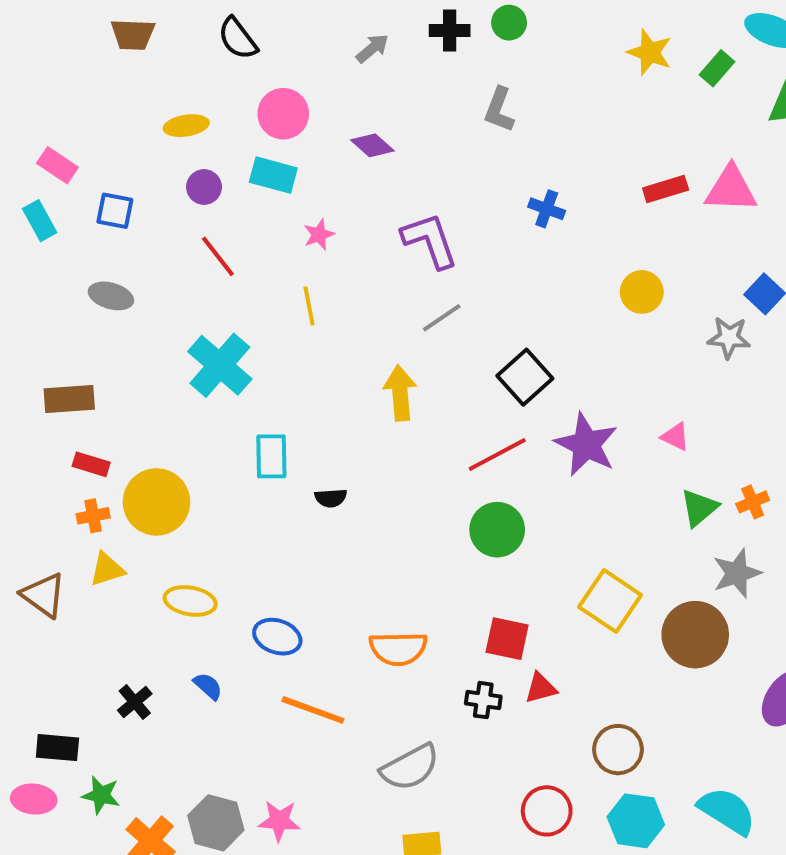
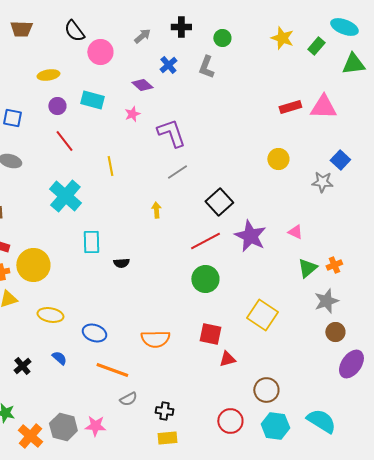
green circle: (509, 23) -> (222, 38), moved
pink circle: (283, 114) -> (100, 52), moved
blue cross: (547, 209) -> (168, 65), moved, turned 30
pink star: (319, 235) -> (132, 114), moved
yellow arrow: (400, 393) -> (156, 210), size x0.6
brown circle: (695, 635) -> (335, 332), moved, size x0.6
black cross: (483, 700) -> (164, 411), moved
gray semicircle: (410, 767) -> (128, 399), moved, size x0.6

